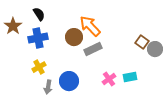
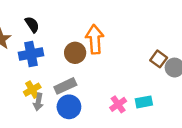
orange arrow: (90, 26) -> (95, 39), turned 40
gray rectangle: (93, 49) -> (65, 86), moved
gray arrow: (48, 87) -> (38, 102), moved

